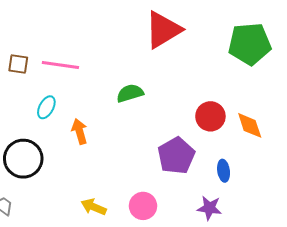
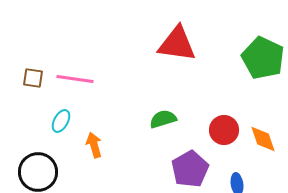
red triangle: (163, 30) -> (177, 44), turned 39
green pentagon: (250, 44) -> (263, 58), turned 30
green semicircle: (130, 93) -> (163, 119), moved

